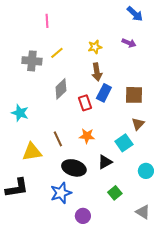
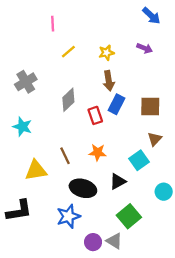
yellow line: (57, 53) -> (68, 52), moved
gray cross: (32, 61) -> (26, 82), moved, turned -36
green square: (115, 193) -> (129, 216), size x1.5
gray triangle: (143, 212) -> (114, 241), moved

